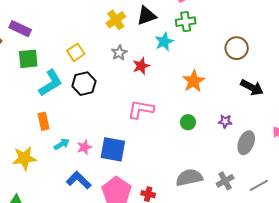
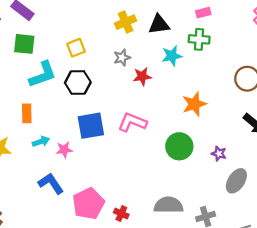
green circle: (188, 122) -> (179, 146), size x1.6
blue square: (113, 149) -> (91, 126), moved, turned -32

